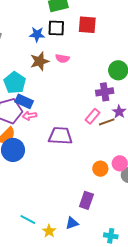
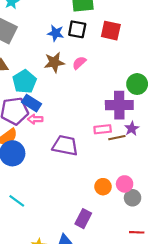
pink semicircle: (62, 58) -> (79, 63), turned 120
purple cross: (105, 92) -> (119, 105), size x1.4
pink rectangle: (92, 116) -> (103, 129), turned 35
cyan line: (28, 219) -> (17, 201), moved

